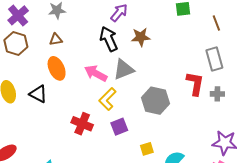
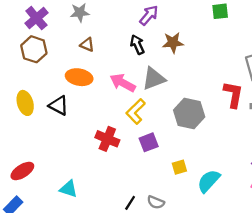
brown triangle: (56, 39) -> (87, 45), moved, turned 32
black arrow: (109, 39) -> (137, 45), size x0.7
orange ellipse: (57, 68) -> (79, 77), turned -55

